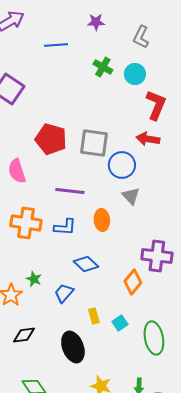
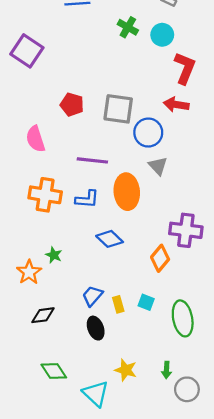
red pentagon: (51, 139) -> (72, 105), size x0.7
orange ellipse: (102, 220) -> (127, 192), size x1.5
blue trapezoid: (64, 293) -> (92, 296), moved
yellow rectangle: (94, 316) -> (118, 304), moved
cyan square: (120, 323) -> (146, 302), turned -35
black ellipse: (73, 347) -> (96, 328), size x0.7

